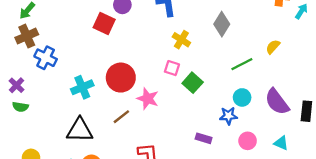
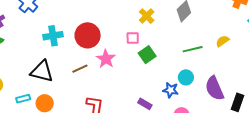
pink square: (172, 68) -> (133, 38), turned -32

